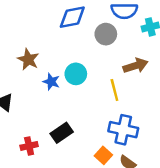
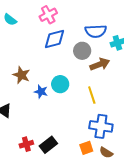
brown arrow: (135, 66) -> (100, 64), moved
black rectangle: (62, 133) -> (48, 145), moved
orange square: (103, 155) -> (86, 148), turned 32

